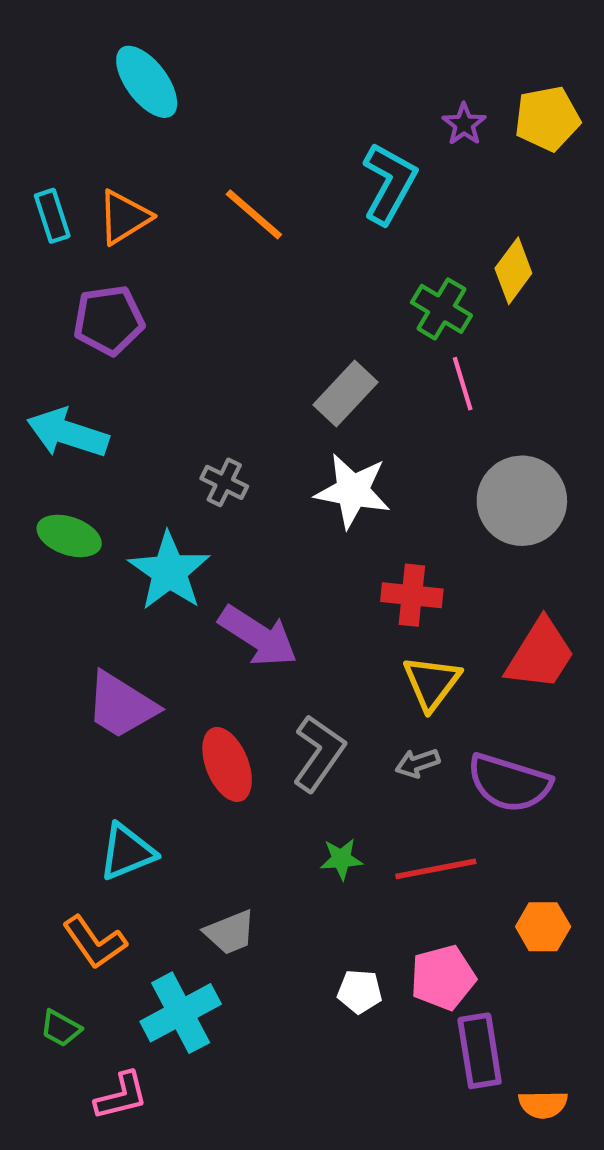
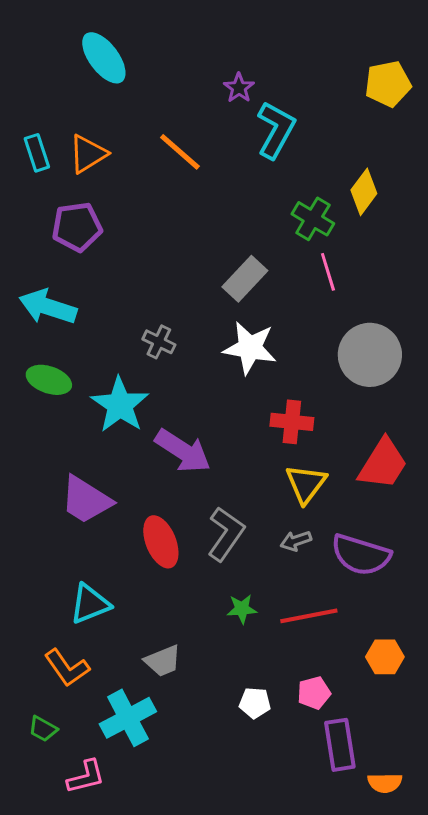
purple star: (464, 124) -> (239, 88), moved
pink pentagon: (443, 977) -> (314, 693), size x0.7

